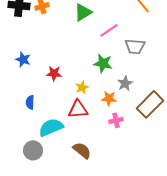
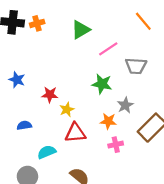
yellow star: (82, 87) -> (67, 109), moved
blue semicircle: (30, 102) -> (24, 125), turned 80
cyan semicircle: (51, 127) -> (47, 152), size x0.7

